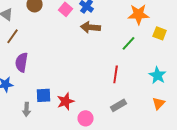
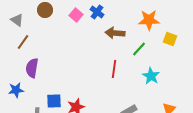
brown arrow: (91, 27) -> (115, 33), moved
red line: (116, 74) -> (114, 69), moved
cyan star: (158, 75) -> (151, 76), moved

